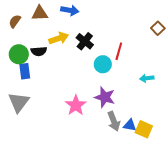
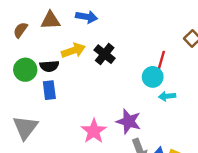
red line: (119, 51) -> (161, 61), moved
cyan circle: (103, 64) -> (153, 77), moved
blue rectangle: (25, 71) -> (49, 90), moved
cyan arrow: (147, 78) -> (167, 96), moved

